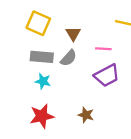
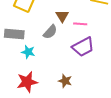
brown triangle: (73, 34) -> (62, 16), moved
gray rectangle: (42, 57) -> (14, 34), moved

